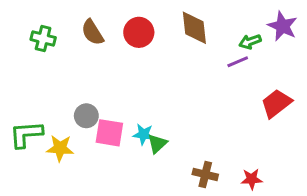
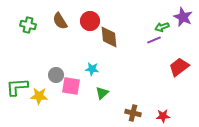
brown diamond: (194, 28) -> (109, 37), moved
cyan star: (143, 134) -> (92, 69), moved

